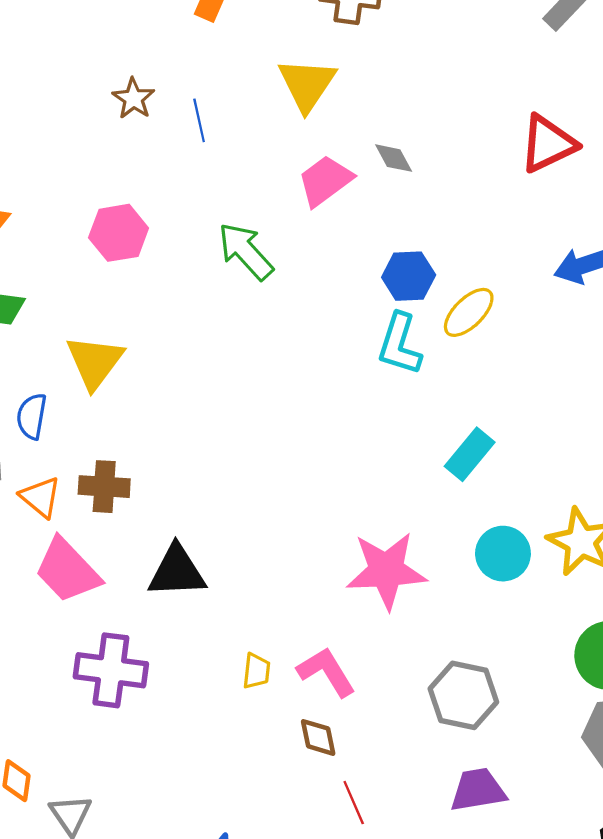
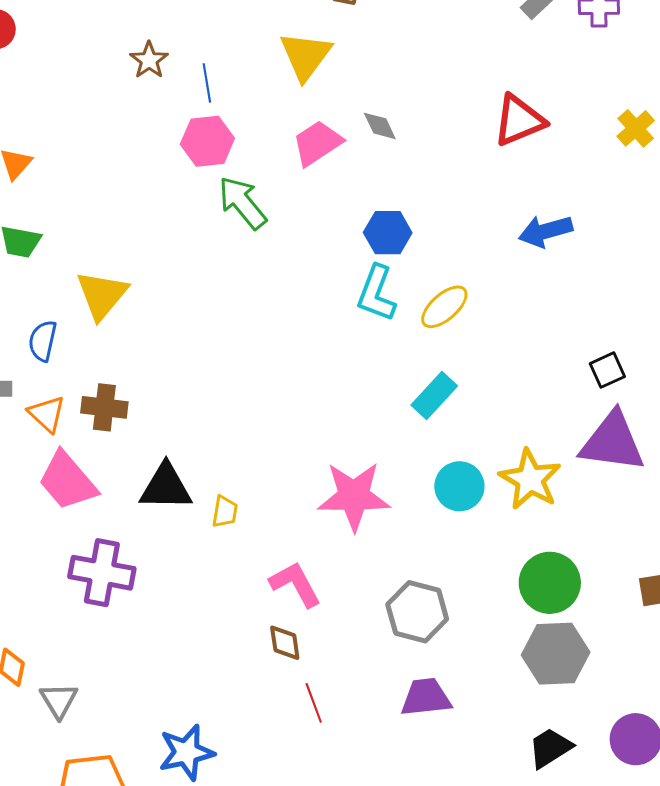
pink hexagon: (119, 233) -> (207, 141), moved
yellow ellipse: (469, 312) -> (444, 307), moved
yellow trapezoid: (256, 671) -> (225, 512), moved

